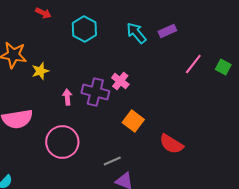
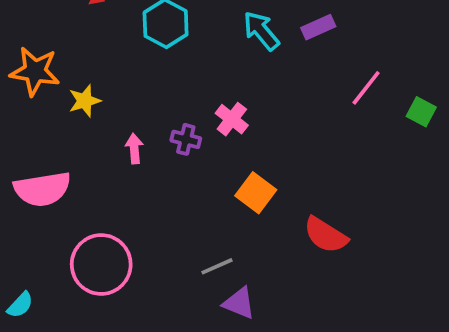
green square: (223, 67) -> (421, 112), moved
purple cross: (95, 92) -> (186, 139), size x0.6
pink circle: (62, 142) -> (101, 264), moved

